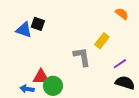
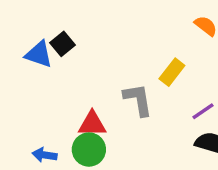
black square: (38, 24) -> (63, 44), turned 32
red triangle: (41, 77) -> (92, 124), moved

